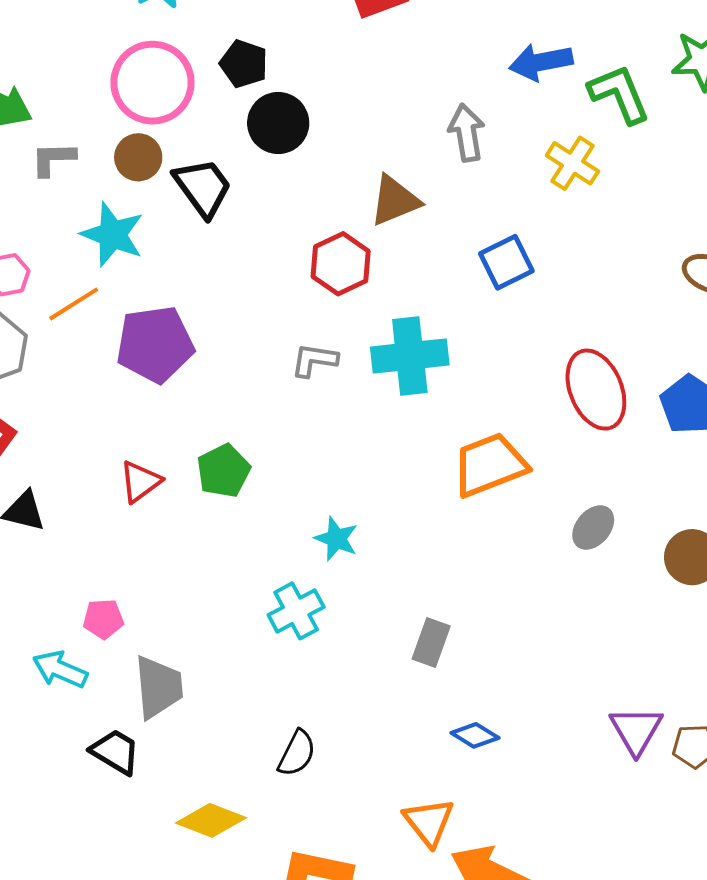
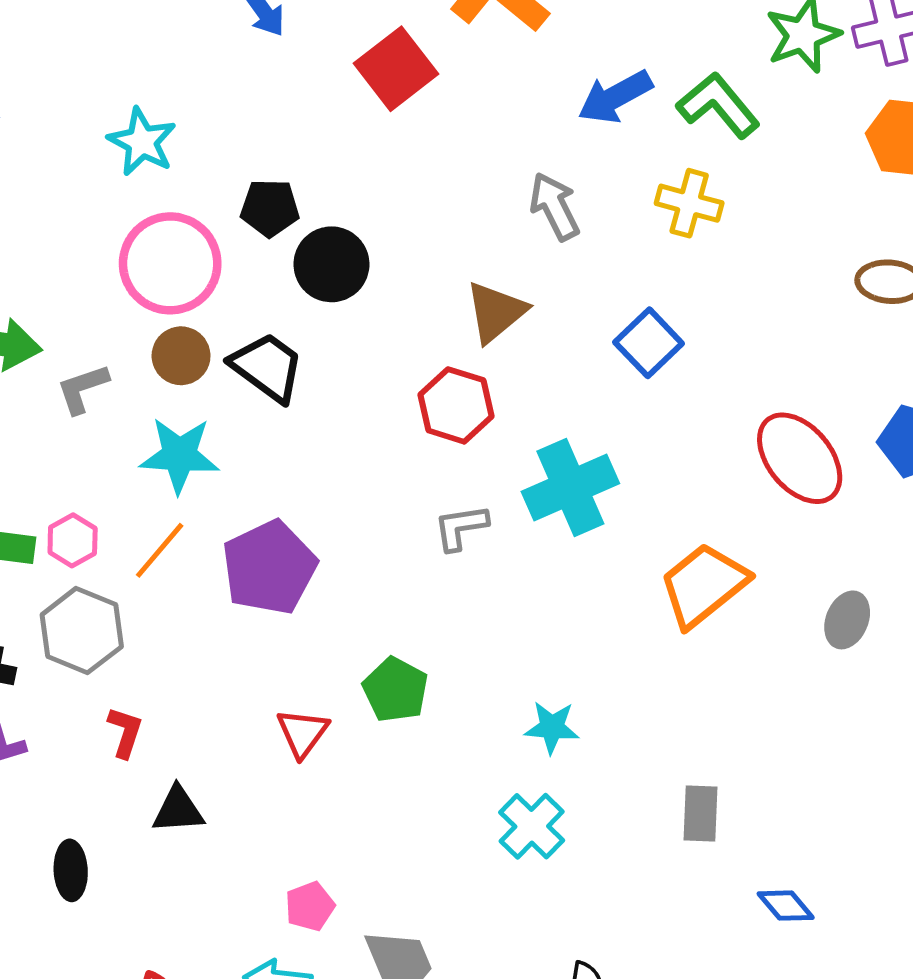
blue diamond: (475, 735) -> (786, 906), turned 36

